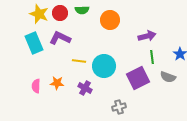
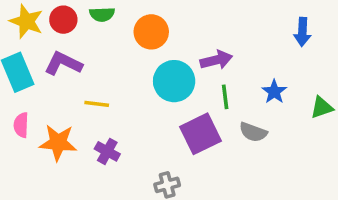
cyan circle: (104, 66) -> (174, 81), moved
orange star: (57, 83) -> (58, 143), size x1.5
pink semicircle: (36, 86) -> (21, 125), moved

